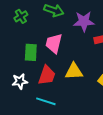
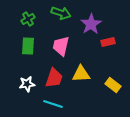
purple star: (84, 21) -> (91, 24), turned -30
green rectangle: (31, 52) -> (28, 46), moved

